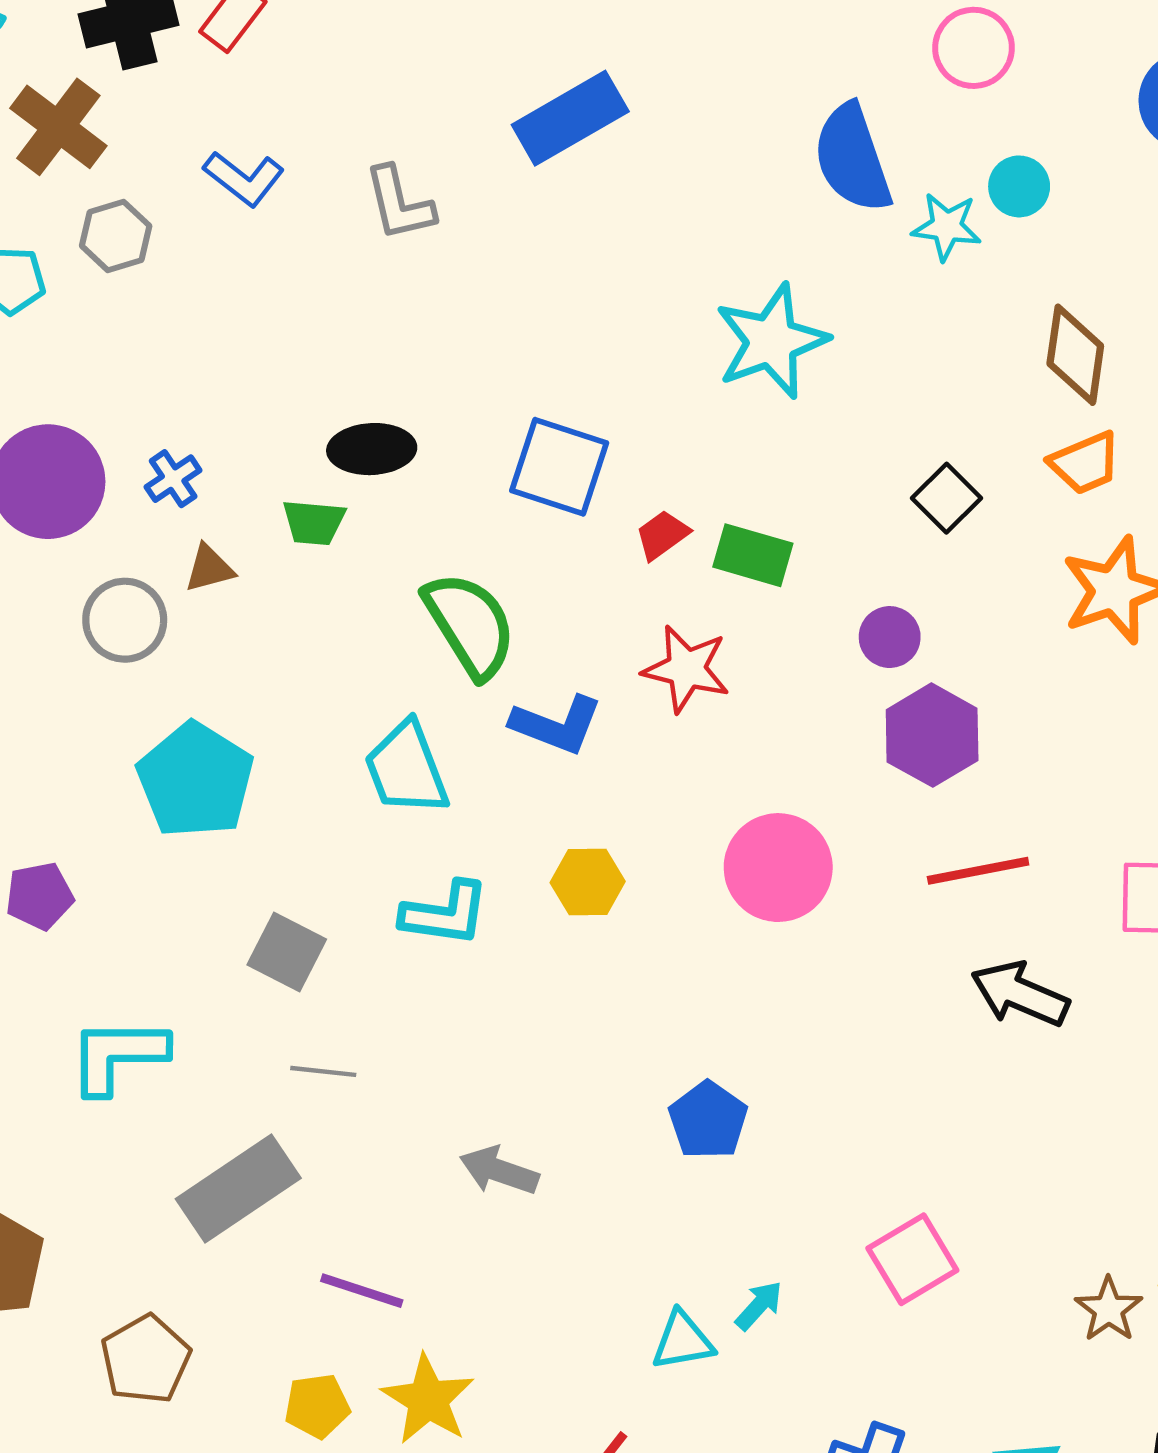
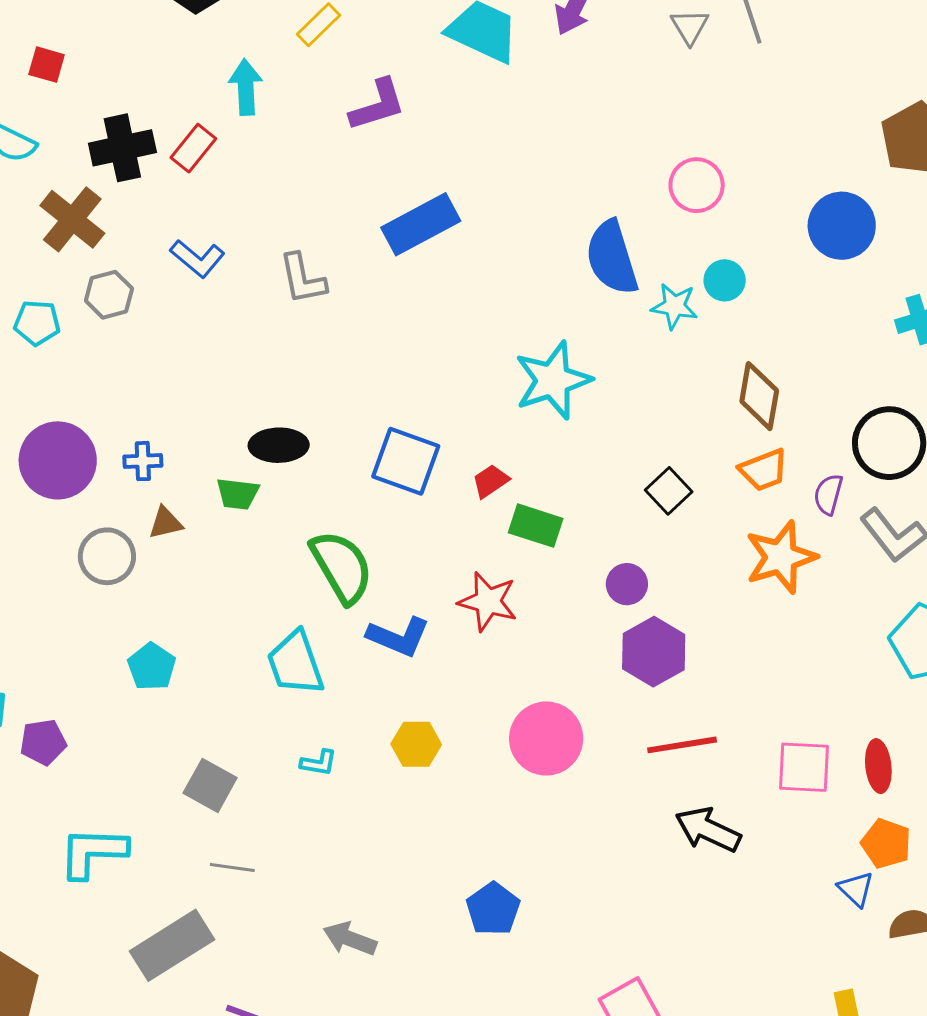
blue cross: (173, 479) -> (143, 461), turned 30
red trapezoid: (662, 535) -> (491, 481), moved
cyan pentagon: (195, 780) -> (152, 667), size x0.6
cyan L-shape: (445, 914) -> (319, 763), size x0.6

